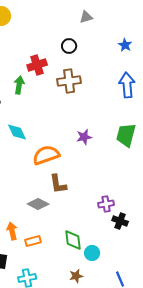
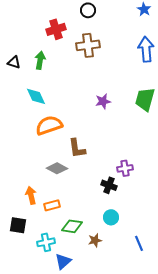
green arrow: (19, 85) -> (40, 60), moved
orange semicircle: (46, 155) -> (49, 125), moved
black cross: (120, 221) -> (109, 185), moved
green diamond: (73, 240) -> (72, 226), moved, turned -75

